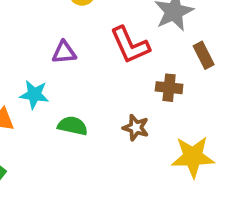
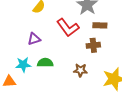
brown rectangle: (204, 55) -> (100, 25), moved, turned -48
green semicircle: (73, 126) -> (45, 63), moved

